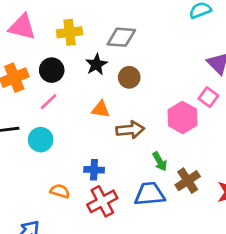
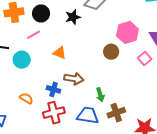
brown circle: (129, 77) -> (111, 52), moved
orange triangle: (101, 109) -> (60, 53), moved
pink hexagon: (183, 117) -> (127, 32), moved
brown arrow: (130, 130) -> (74, 79), moved

